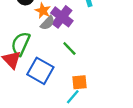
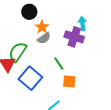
purple cross: (62, 17) -> (74, 37), moved, turned -30
orange square: (79, 82) -> (69, 82), moved

